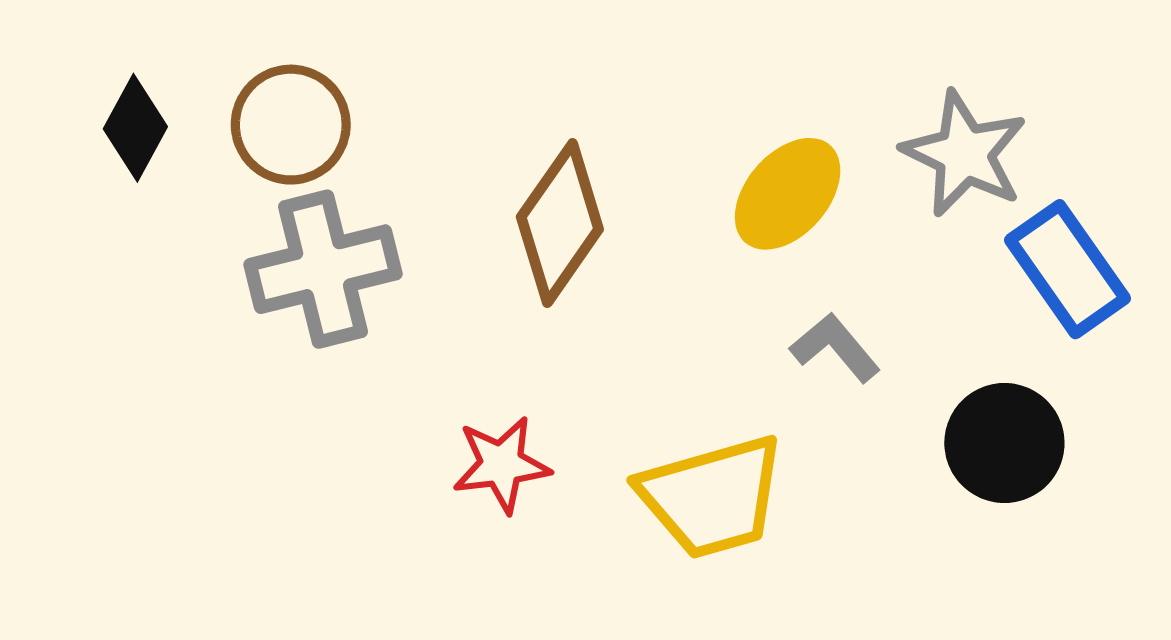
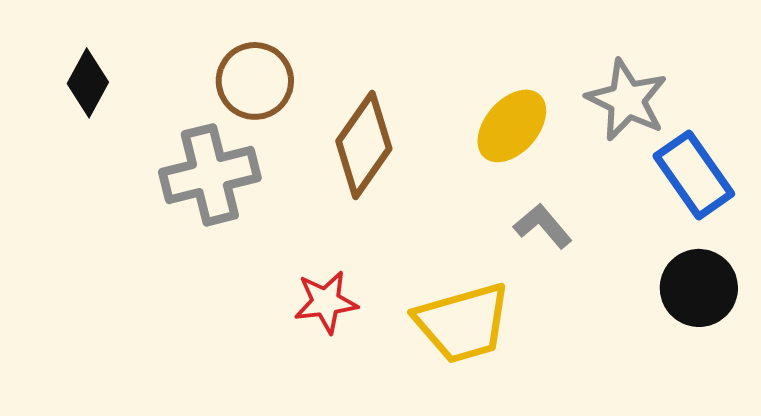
brown circle: (291, 125) -> (255, 81), moved
black circle: (1004, 443) -> (699, 288), moved

